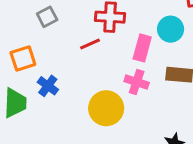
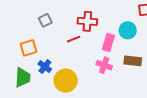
yellow circle: (106, 108) -> (66, 81), moved

